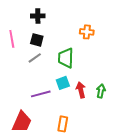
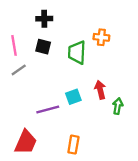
gray line: (35, 58) -> (19, 70), moved
green trapezoid: (66, 58) -> (77, 52), moved
red arrow: (81, 90) -> (100, 90), moved

